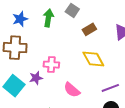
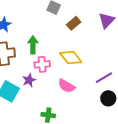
green arrow: (48, 18) -> (33, 45), moved
yellow diamond: (93, 59) -> (71, 58), moved

